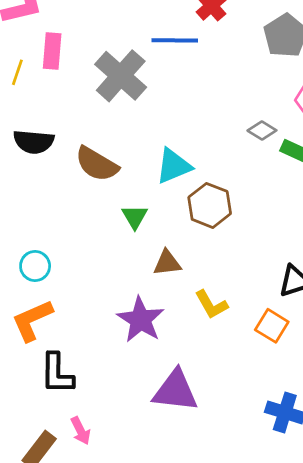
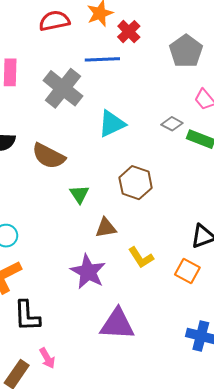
cyan triangle: (174, 166) -> (112, 124), moved

